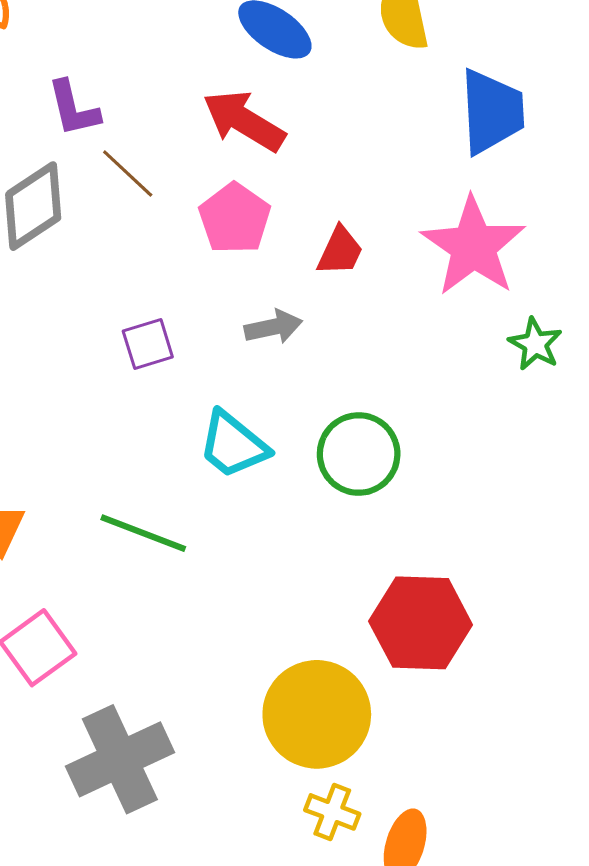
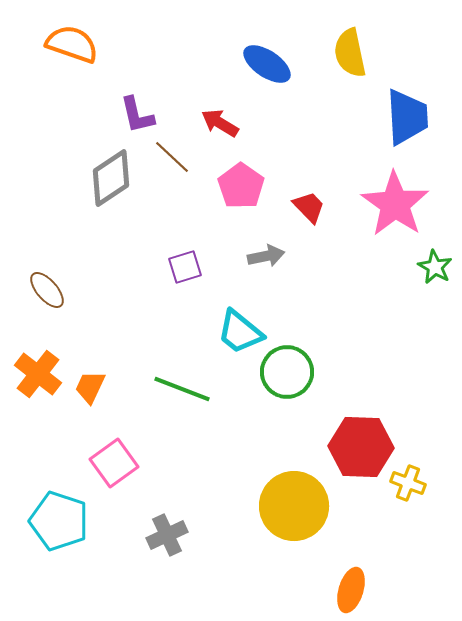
red arrow: (244, 121) -> (220, 123), moved, size x0.7
red trapezoid: (340, 251) -> (309, 207), turned -69
green circle: (359, 454) -> (287, 372), moved
gray cross: (120, 759) -> (167, 535), size x0.6
yellow cross: (332, 812) -> (408, 483), moved

